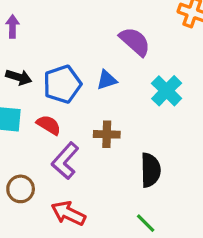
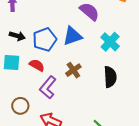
blue triangle: (107, 80) -> (72, 36), size x1.5
brown cross: (107, 134) -> (73, 70), turned -35
black semicircle: (150, 170) -> (110, 77), moved

